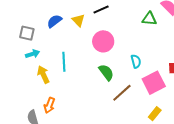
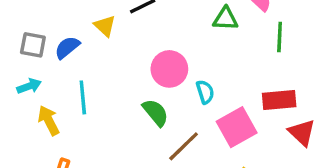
blue semicircle: (54, 21) -> (67, 47), moved
gray square: (27, 33) -> (33, 45), moved
pink circle: (103, 41) -> (169, 69), moved

